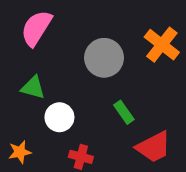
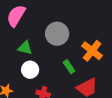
orange cross: (162, 45) -> (92, 51), moved
green triangle: (33, 88) -> (25, 48), moved

